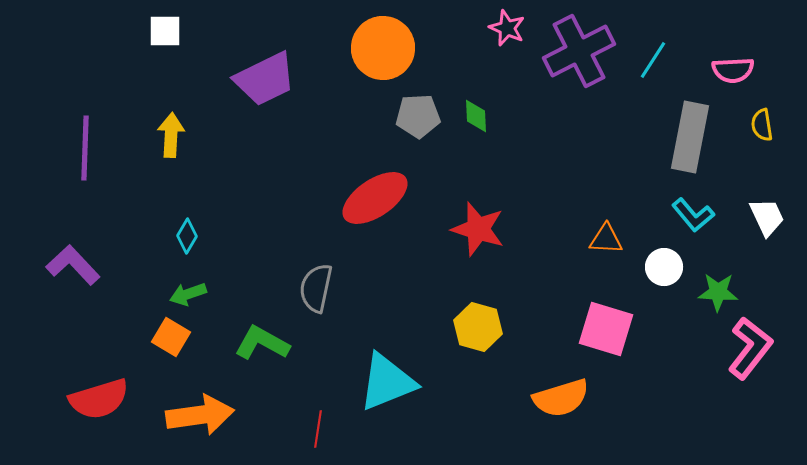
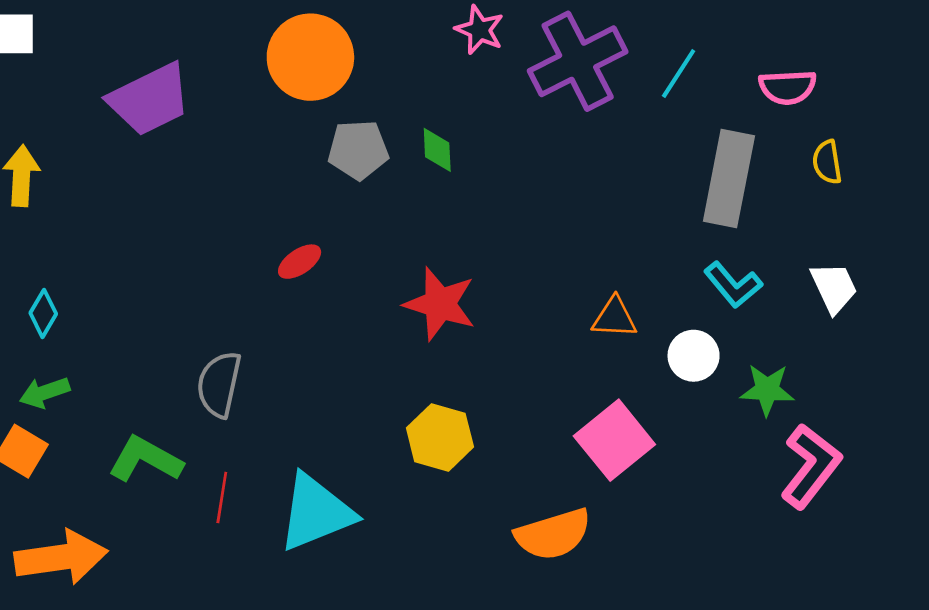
red ellipse: (375, 198) -> (300, 262), size x0.5
pink square: (606, 329) -> (614, 440), turned 34
red line: (318, 429) -> (222, 497), moved

